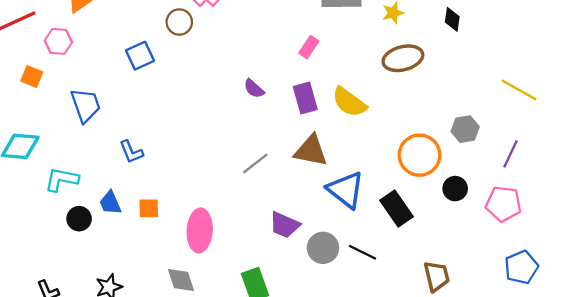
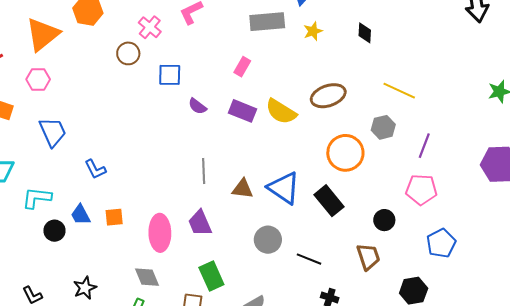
pink hexagon: (58, 41) -> (38, 79), moved
blue square: (140, 56) -> (170, 75), moved, turned 30
brown ellipse: (403, 58) -> (328, 96), moved
yellow line: (519, 90) -> (399, 91), moved
purple rectangle: (305, 98) -> (243, 111), turned -48
brown triangle: (311, 151) -> (242, 189), moved, size x0.7
gray line: (255, 163) -> (204, 171), turned -50
black circle: (455, 189) -> (384, 220), moved
purple trapezoid: (285, 225) -> (200, 223), moved, turned 48
black line: (362, 252) -> (309, 259), moved

